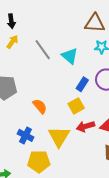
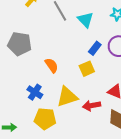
red arrow: (85, 126) -> (92, 105), moved
yellow triangle: (59, 137) -> (67, 97), turned 35

